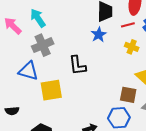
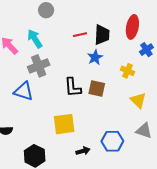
red line: (128, 25) -> (80, 35), moved
yellow square: (51, 90) -> (64, 124), moved
brown square: (128, 95) -> (97, 88), moved

